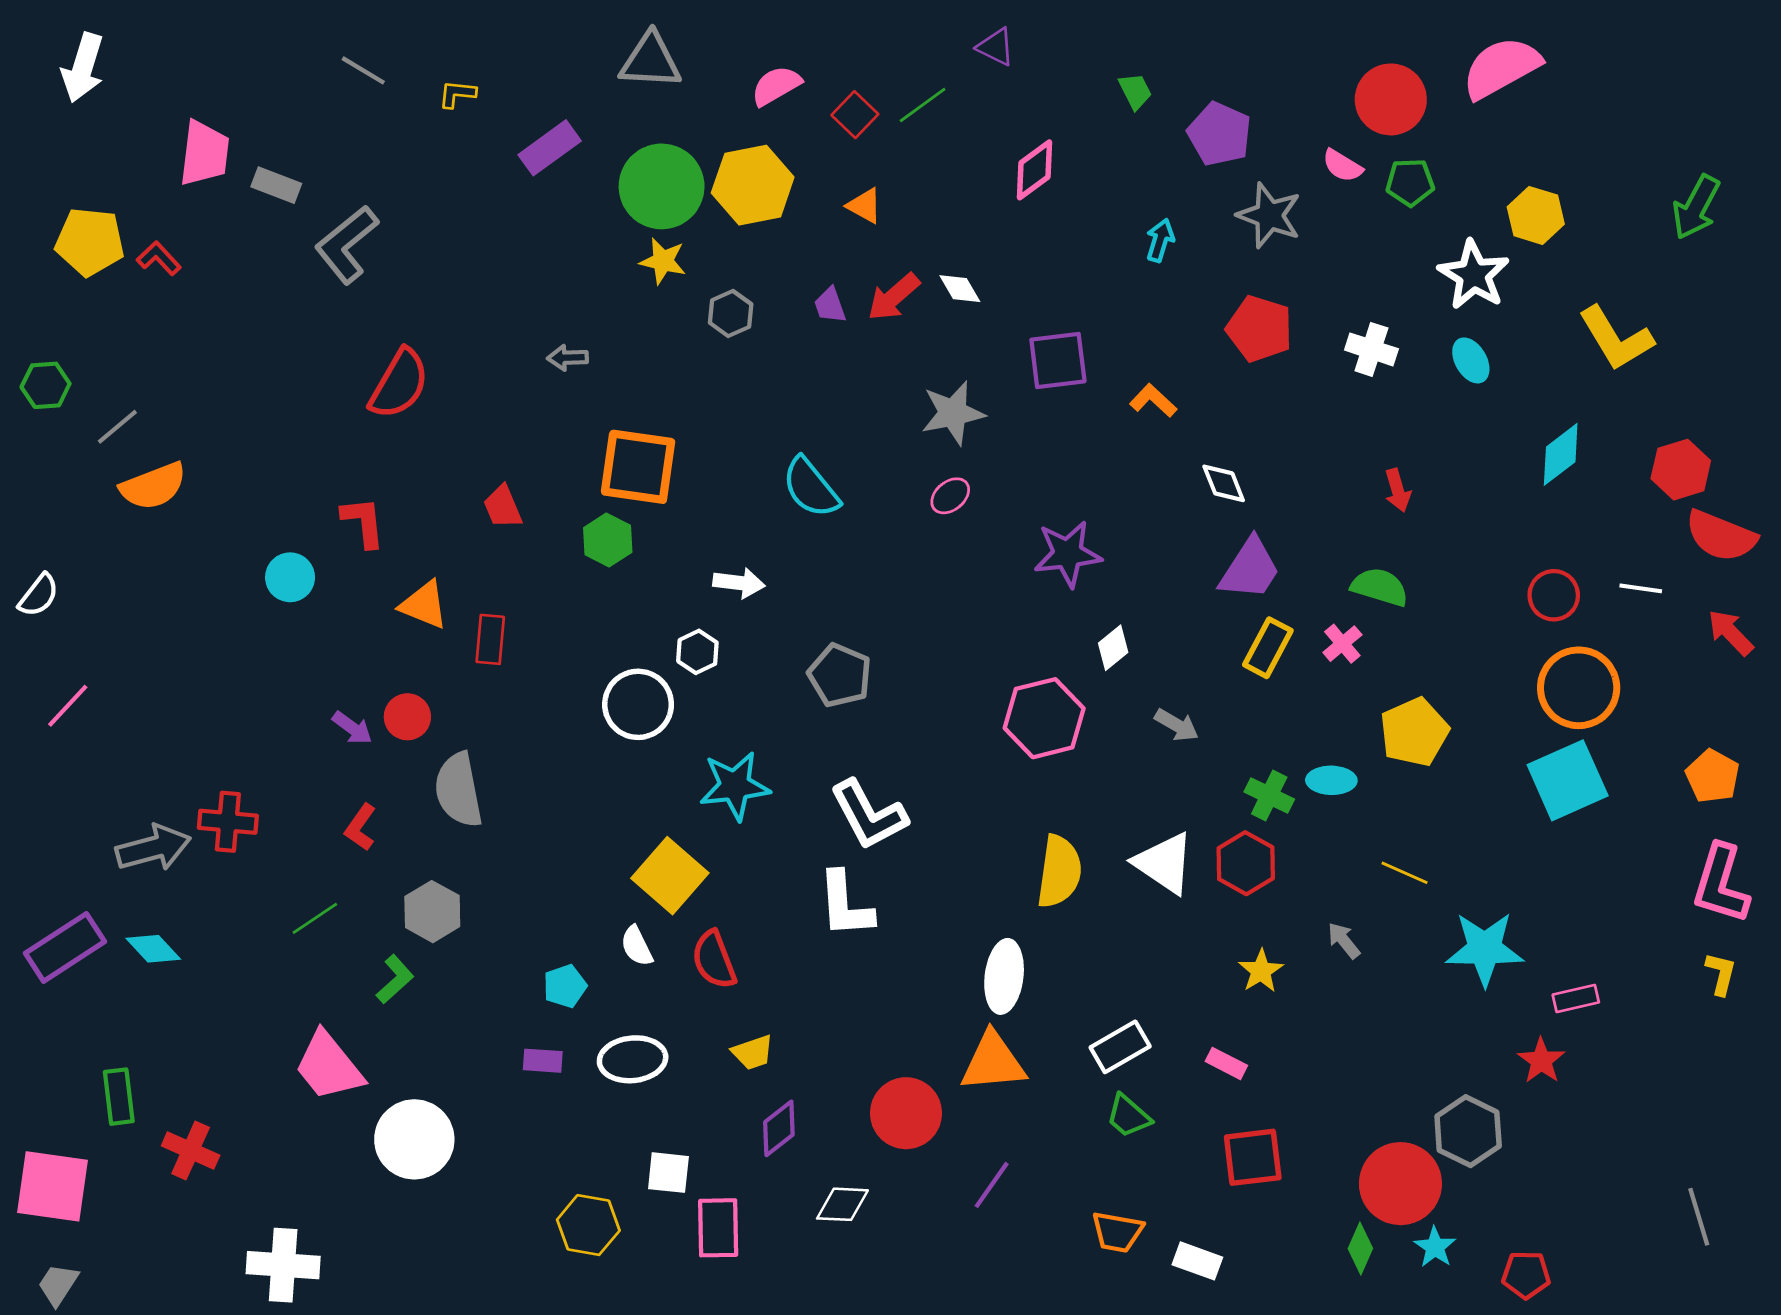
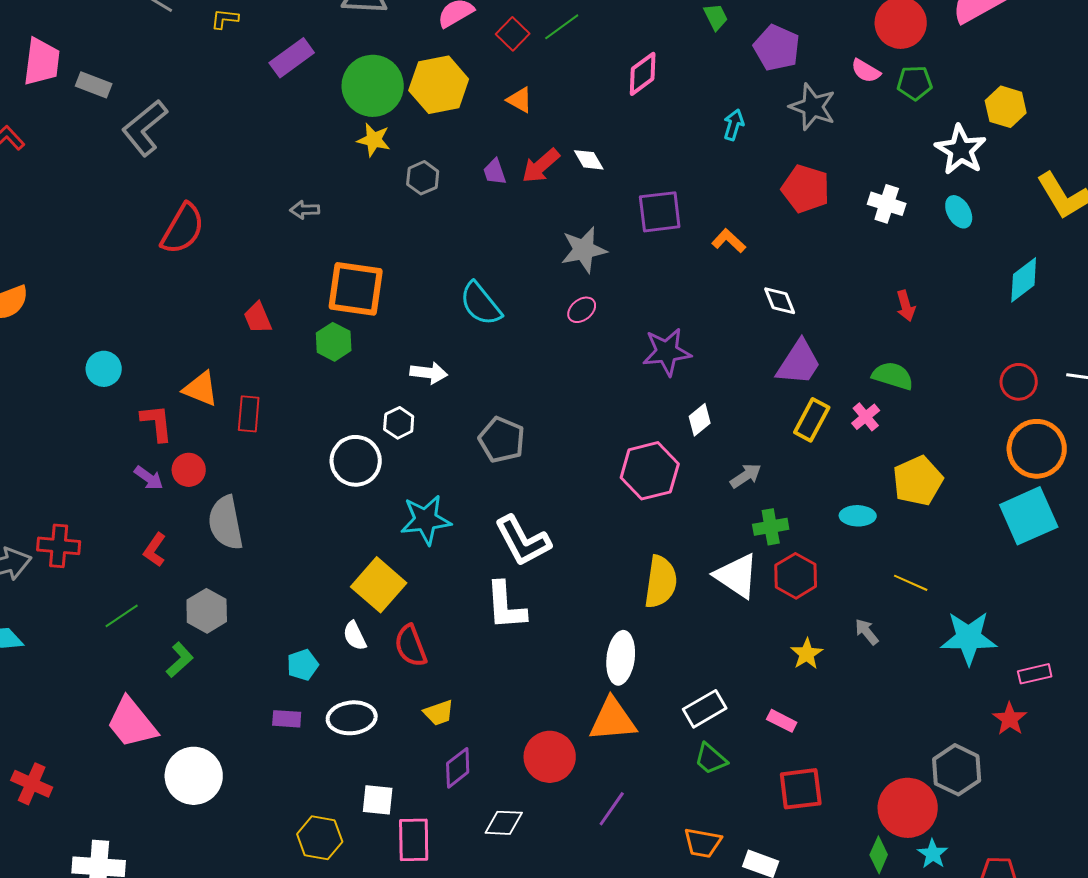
red L-shape: (363, 522) -> (157, 423), moved
gray arrow: (1177, 725) -> (746, 476), turned -64
green cross: (1269, 796) -> (771, 527), moved, turned -36

